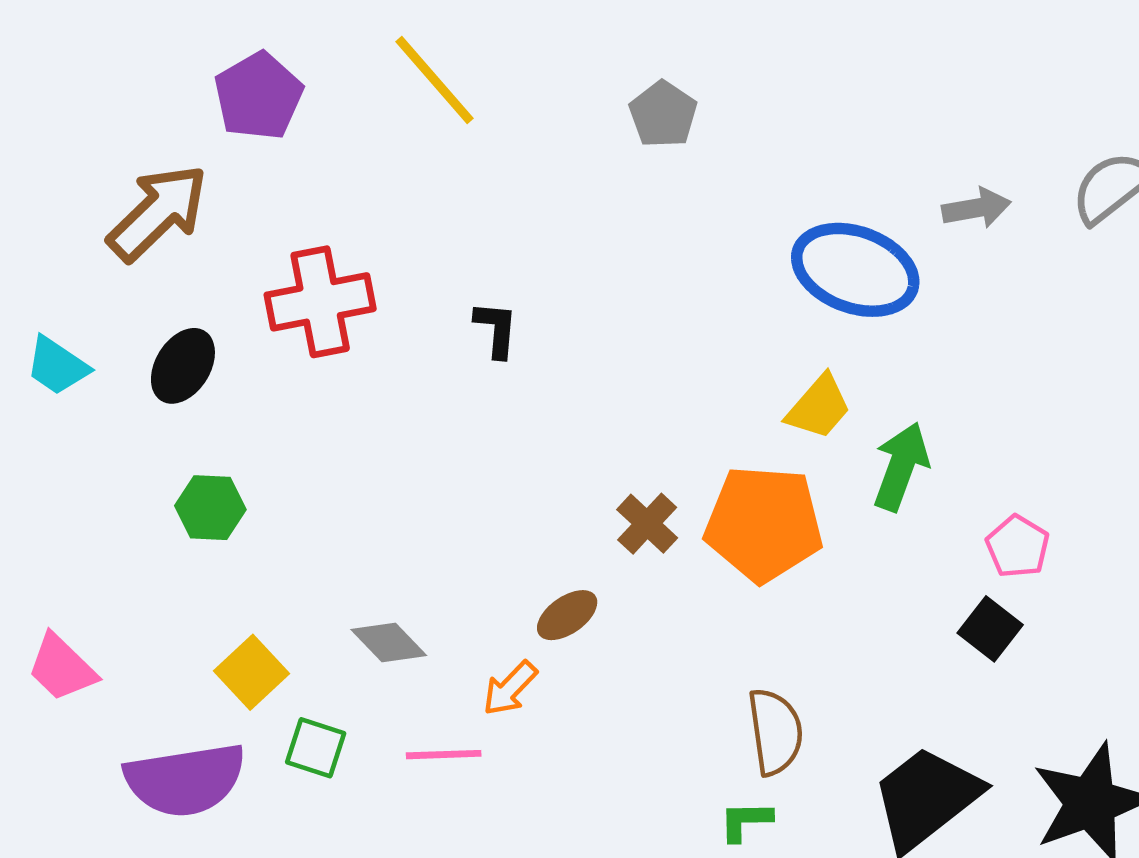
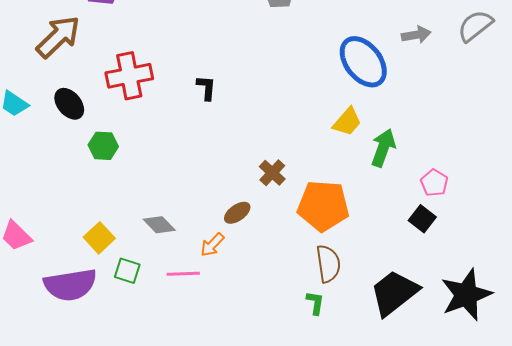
blue ellipse: (855, 270) -> (363, 62), turned 32
black ellipse: (183, 366) -> (69, 104), turned -72
green hexagon: (210, 508) -> (103, 146), moved
orange pentagon: (764, 524) -> (323, 206), moved
green L-shape: (745, 821) -> (315, 303), turned 100

